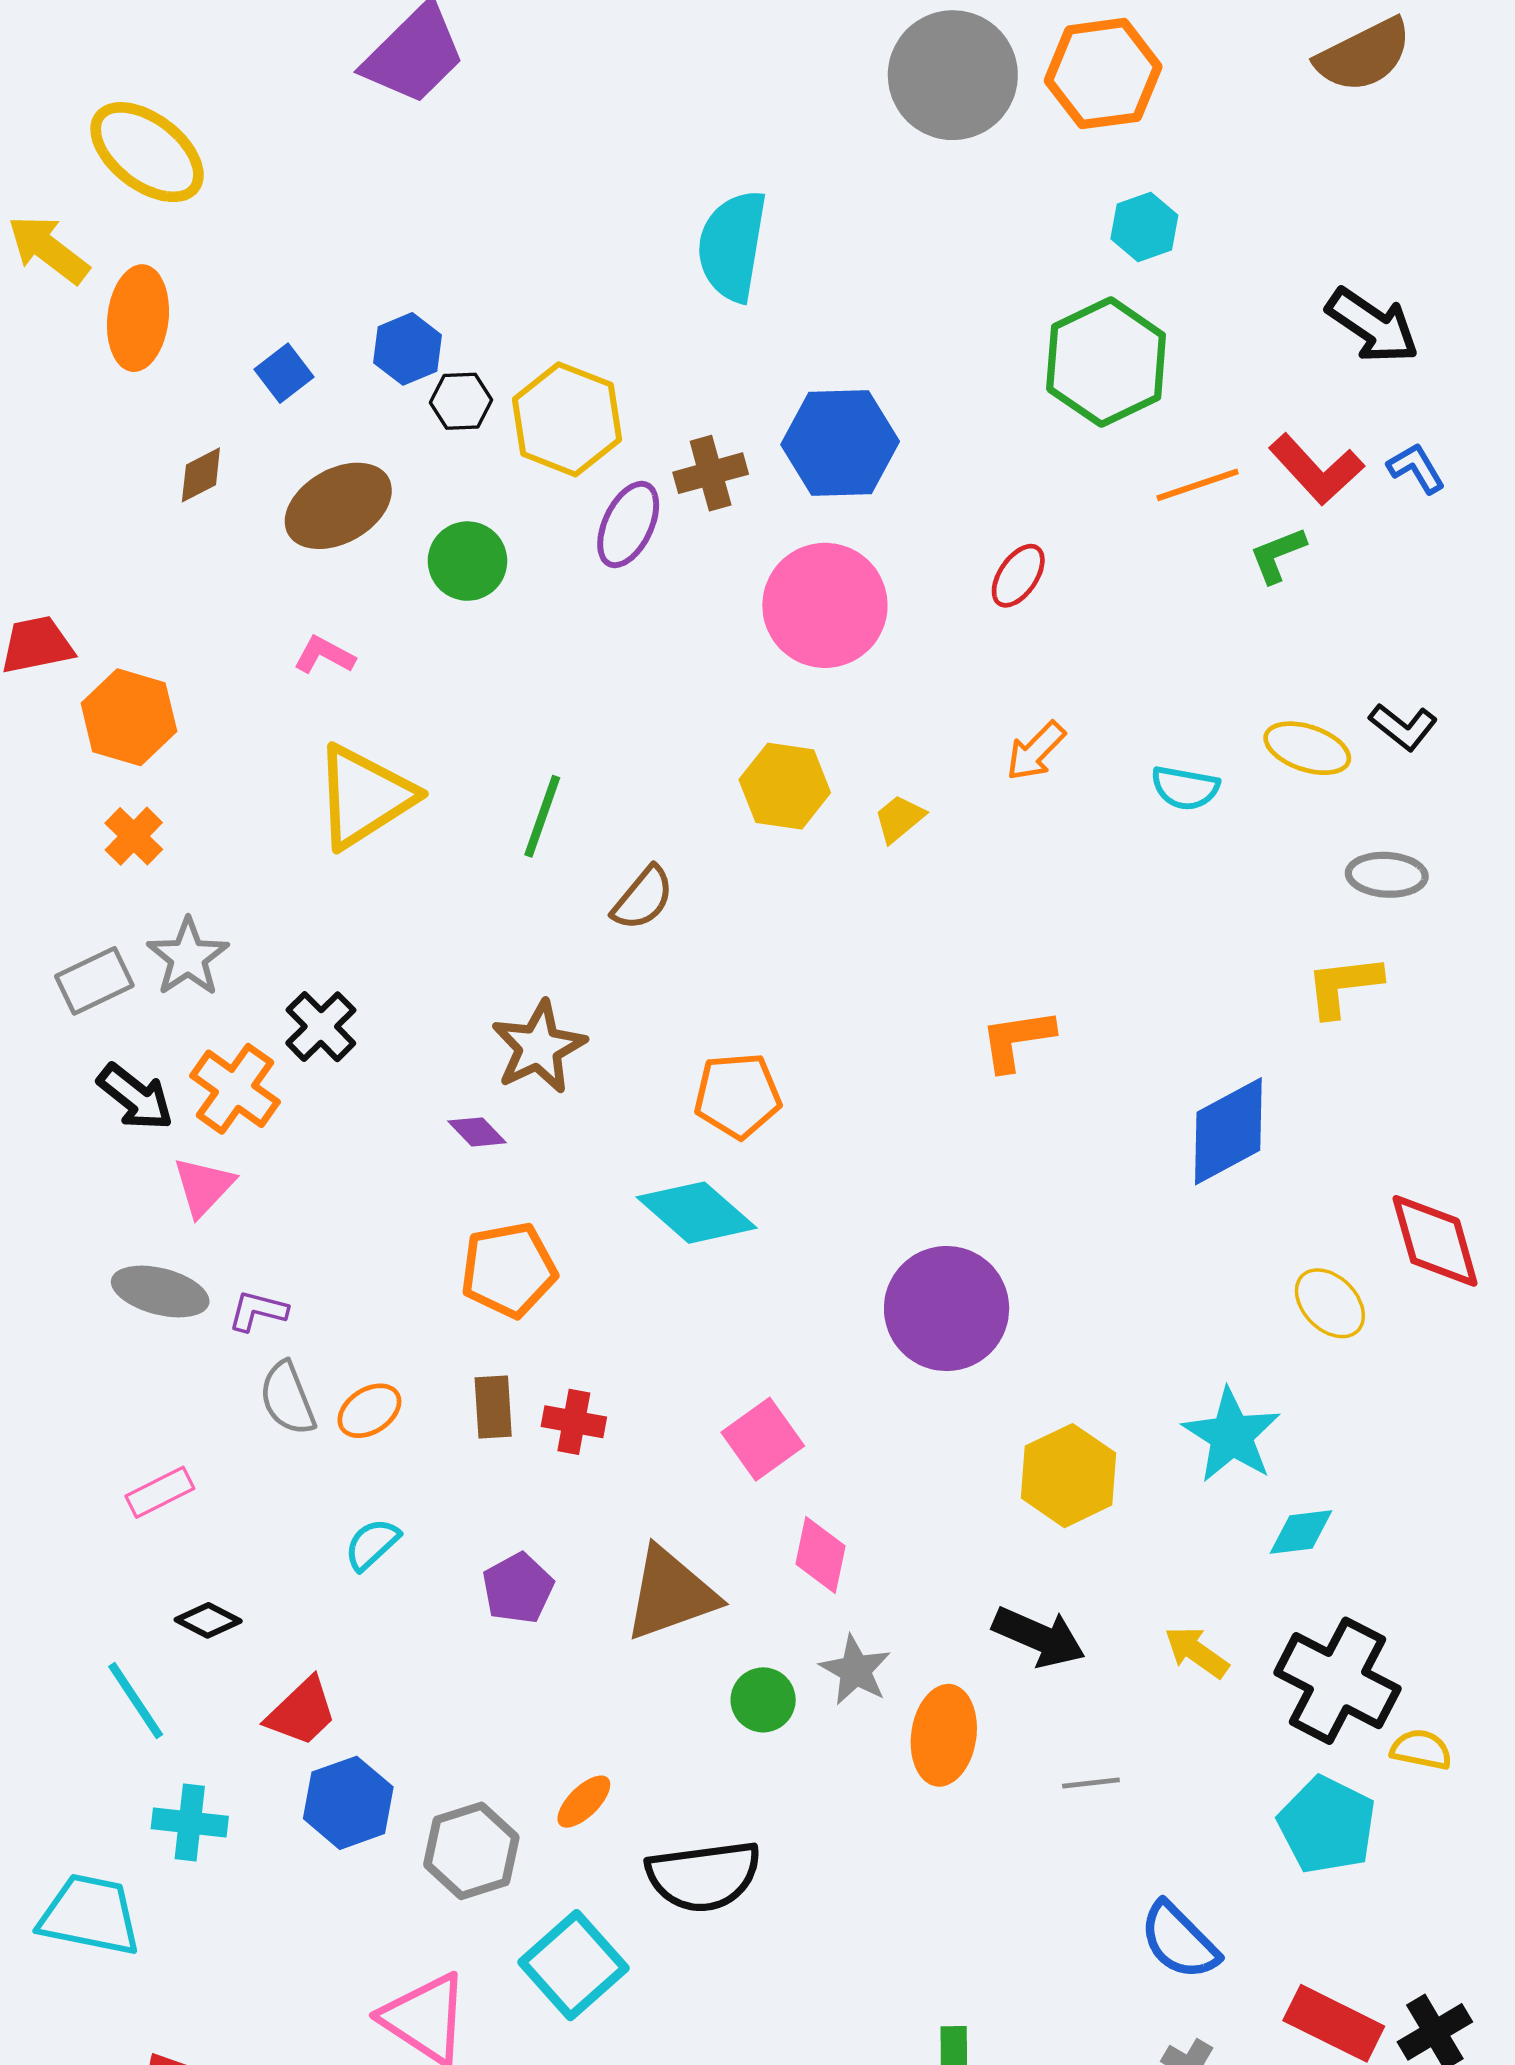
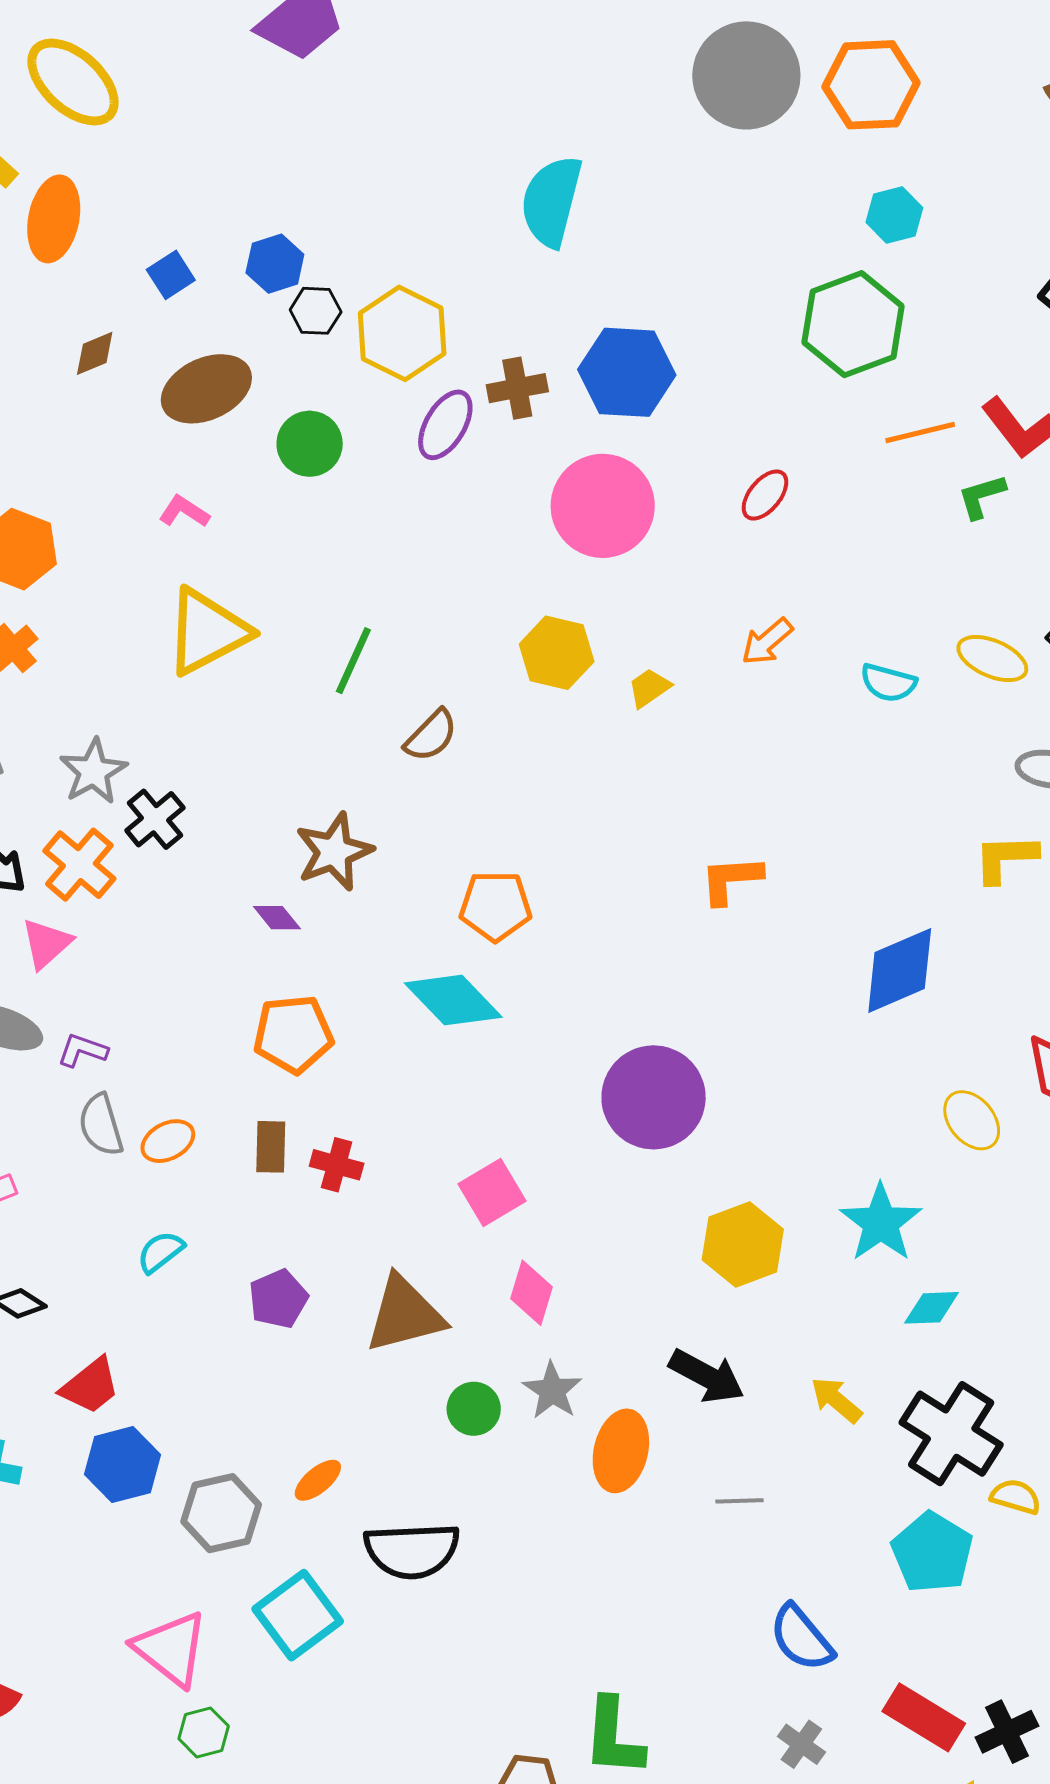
gray star: (188, 957) -> (93, 771), moved

